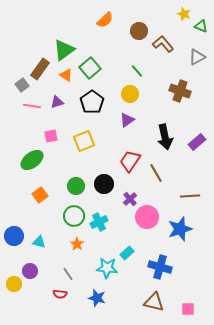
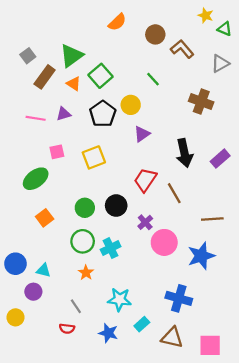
gray square: (22, 85) -> (28, 56), moved
yellow circle: (130, 94) -> (131, 105), moved
cyan rectangle: (127, 253) -> (142, 324), moved
purple circle: (30, 271) -> (33, 292), moved
pink square: (188, 309) -> (210, 345), size x1.5

